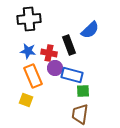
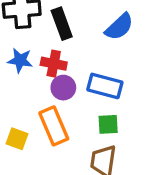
black rectangle: (69, 45) -> (62, 24), moved
blue rectangle: (72, 75) -> (105, 86), moved
orange rectangle: (33, 76) -> (54, 126), moved

